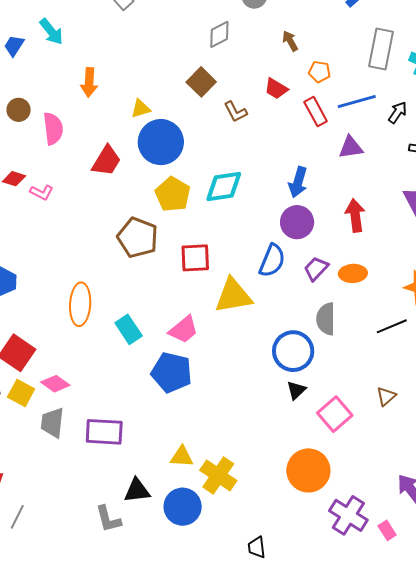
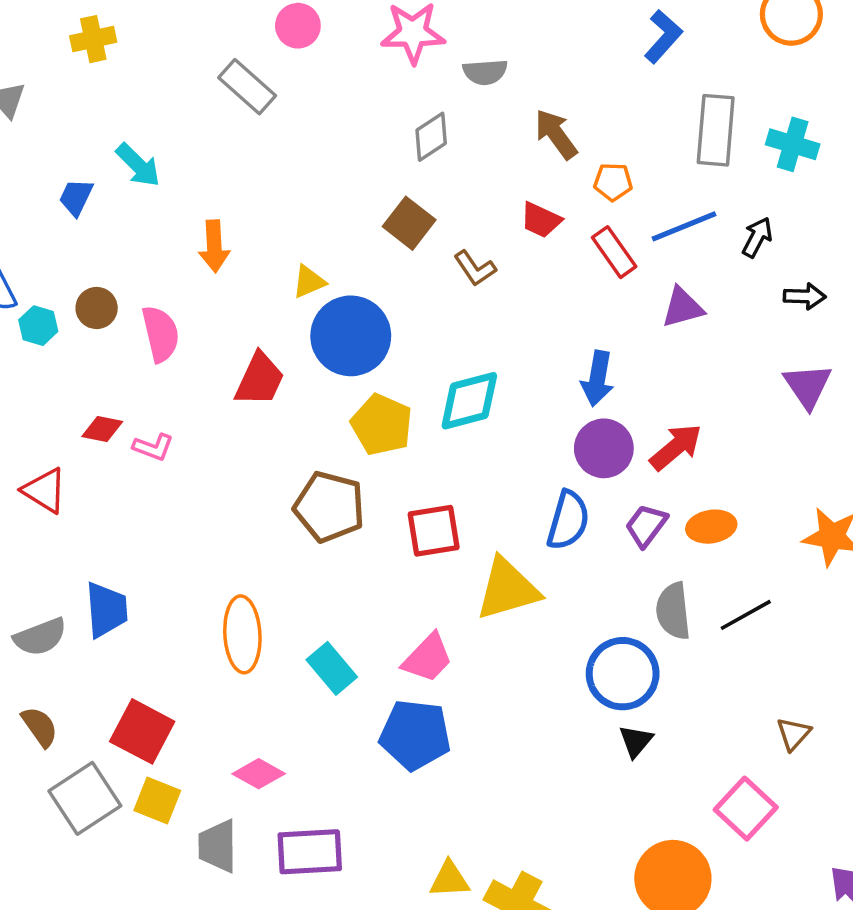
brown arrow: (290, 41) -> (556, 134), size x1.4
red arrow: (355, 215) -> (676, 447), moved, turned 64
black line: (392, 326) -> (746, 615), moved
pink diamond: (55, 384) -> (259, 774), moved
pink square: (335, 414) -> (746, 809), moved

